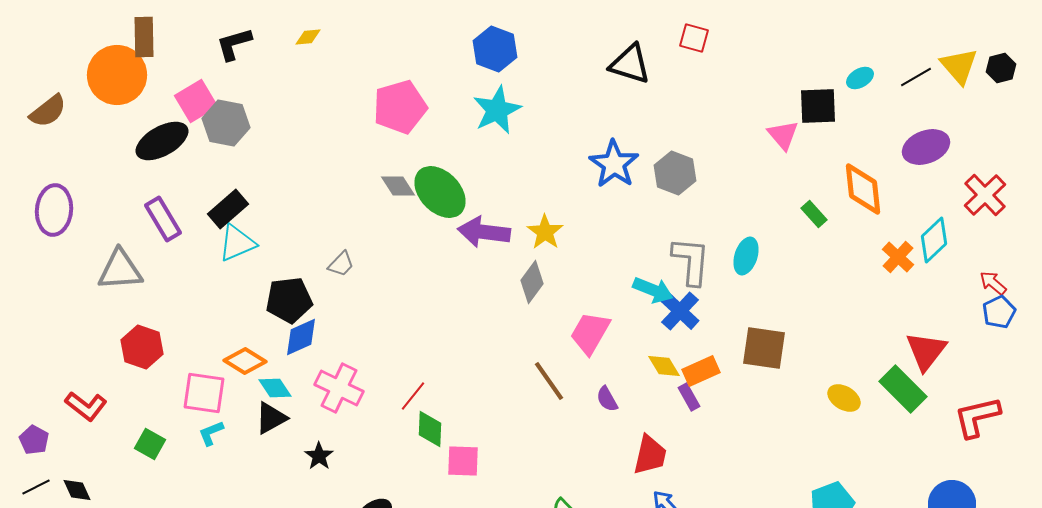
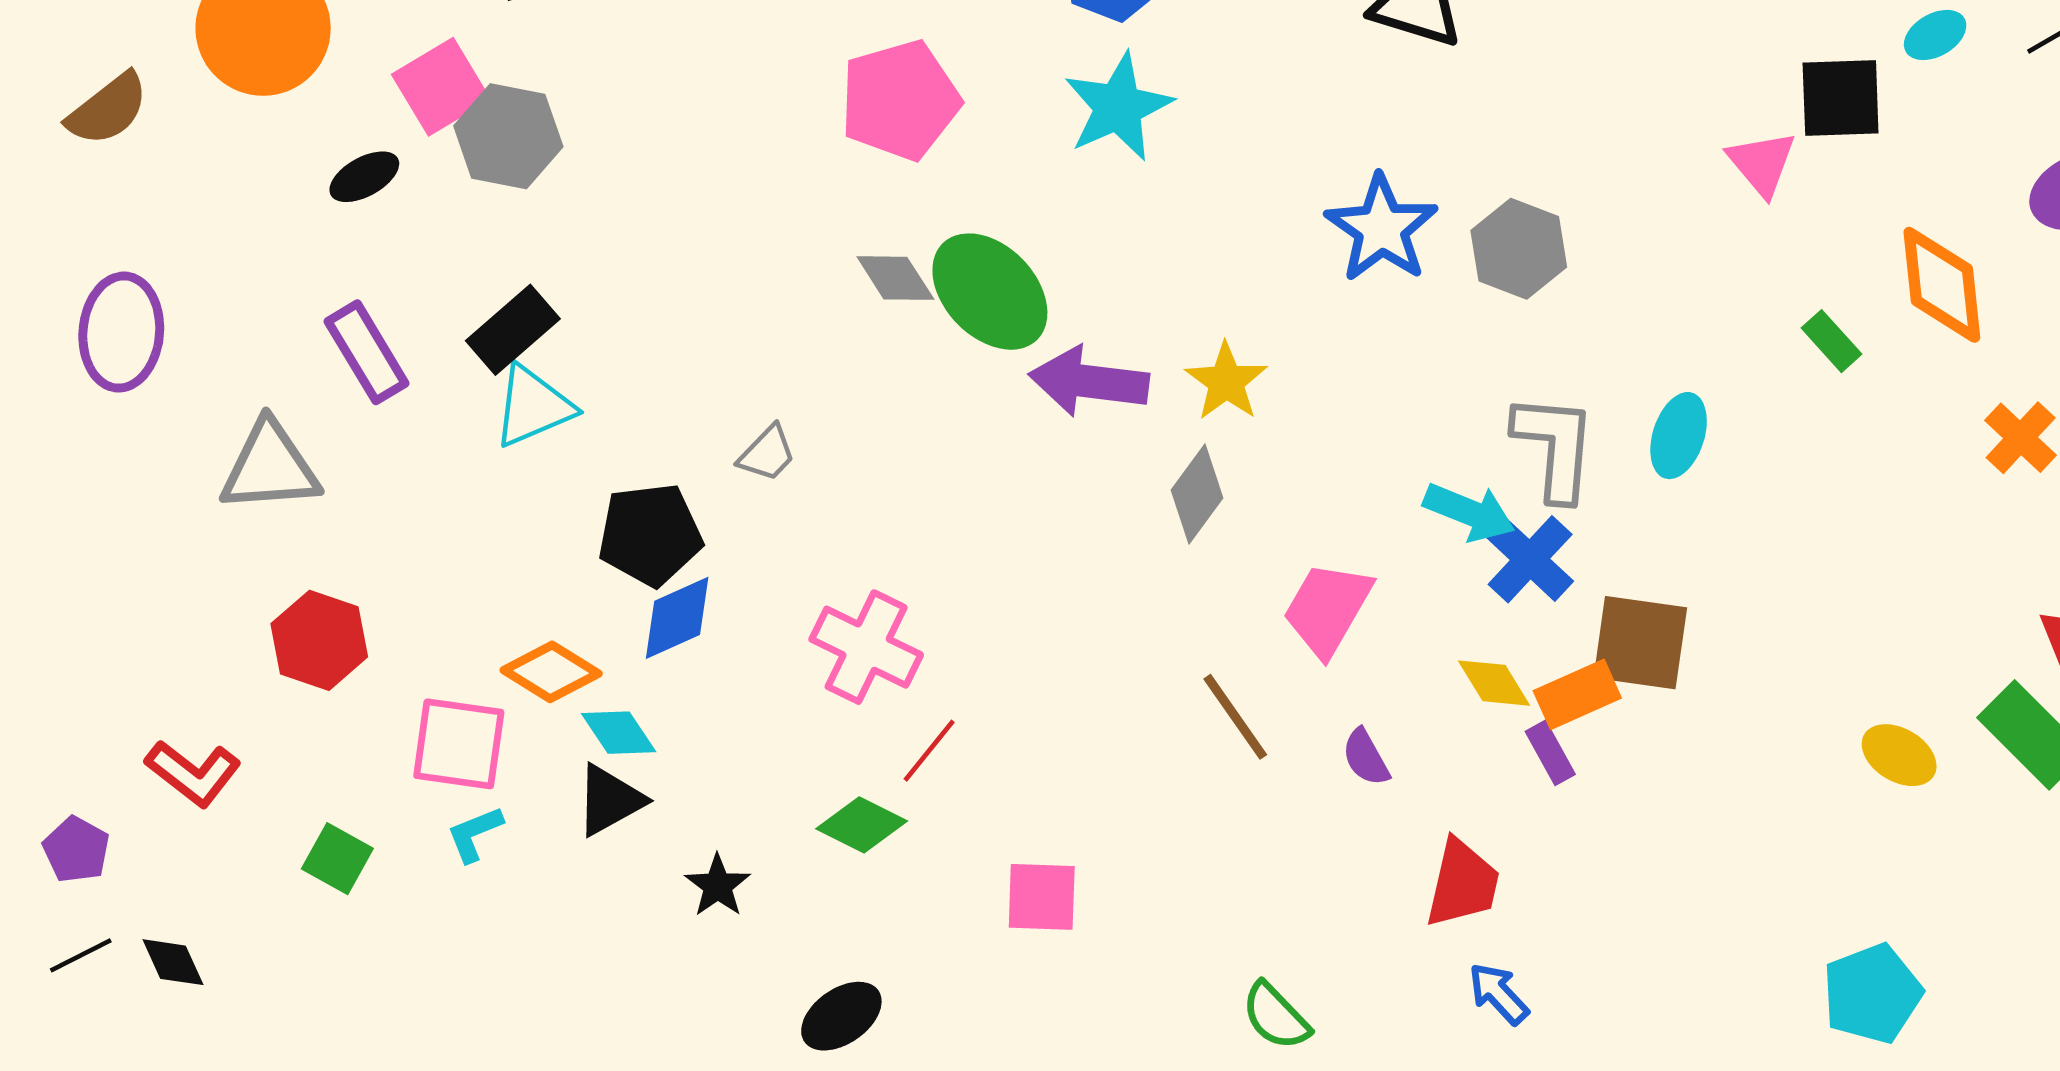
black ellipse: (162, 141) -> (364, 177), size x0.6
brown square: (764, 348) -> (1640, 643), moved
pink cross: (339, 388) -> (866, 647), moved
green diamond: (430, 429) -> (862, 825), moved, turned -66

